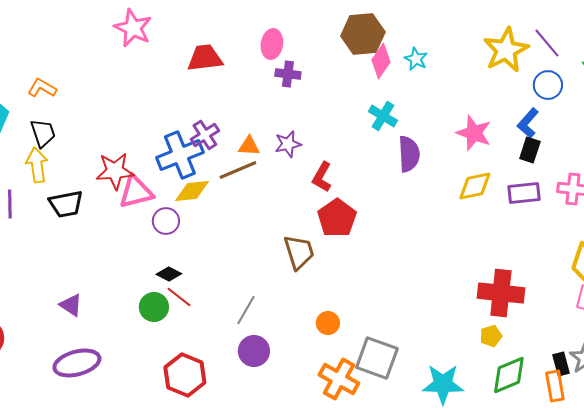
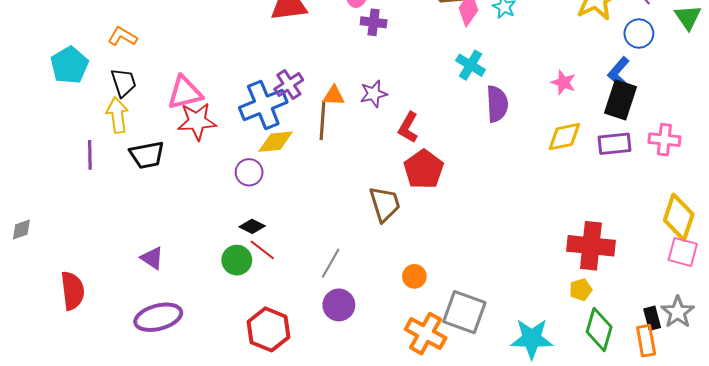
pink star: (474, 133) -> (563, 82), size x0.7
black rectangle: (530, 150) -> (621, 100), size x1.5
brown line: (238, 170) -> (323, 120), turned -63
pink triangle: (136, 192) -> (185, 93), moved
green diamond: (509, 375) -> (599, 329), turned -51

